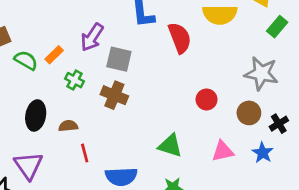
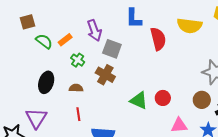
purple arrow: (92, 37) -> (94, 30), turned -60
red circle: (207, 99) -> (163, 98), moved
brown semicircle: (68, 126) -> (76, 88), moved
green triangle: (170, 146) -> (139, 100), moved

